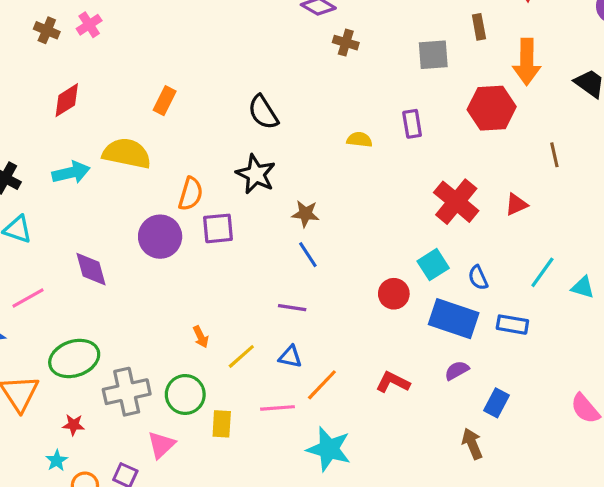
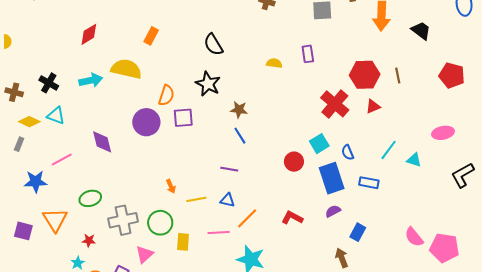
red hexagon: (492, 108) -> (365, 75), moved
blue rectangle: (454, 319) -> (332, 178), turned 52
yellow line: (241, 356) -> (196, 199), turned 30
green ellipse: (74, 358) -> (90, 198), size x0.7

